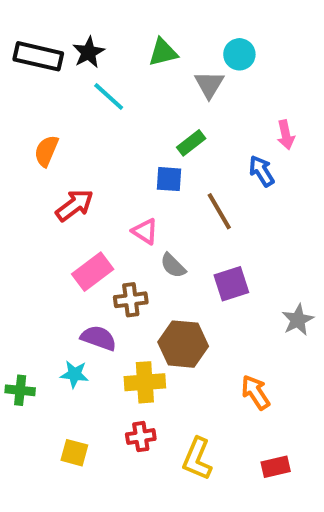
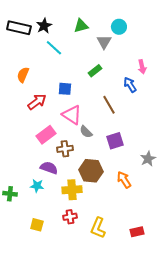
blue square: (169, 179) -> (65, 89), moved
pink triangle: (145, 231) -> (72, 115), size x1.5
orange arrow: (256, 392) -> (124, 180), moved

